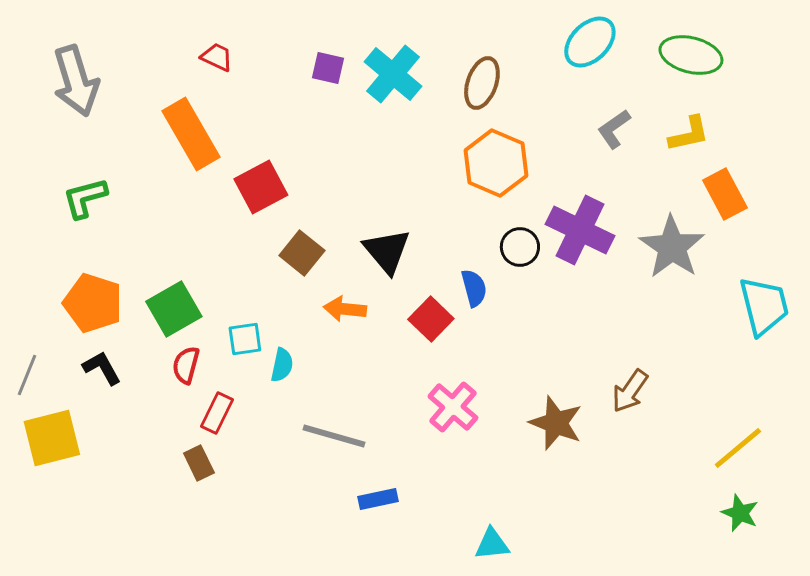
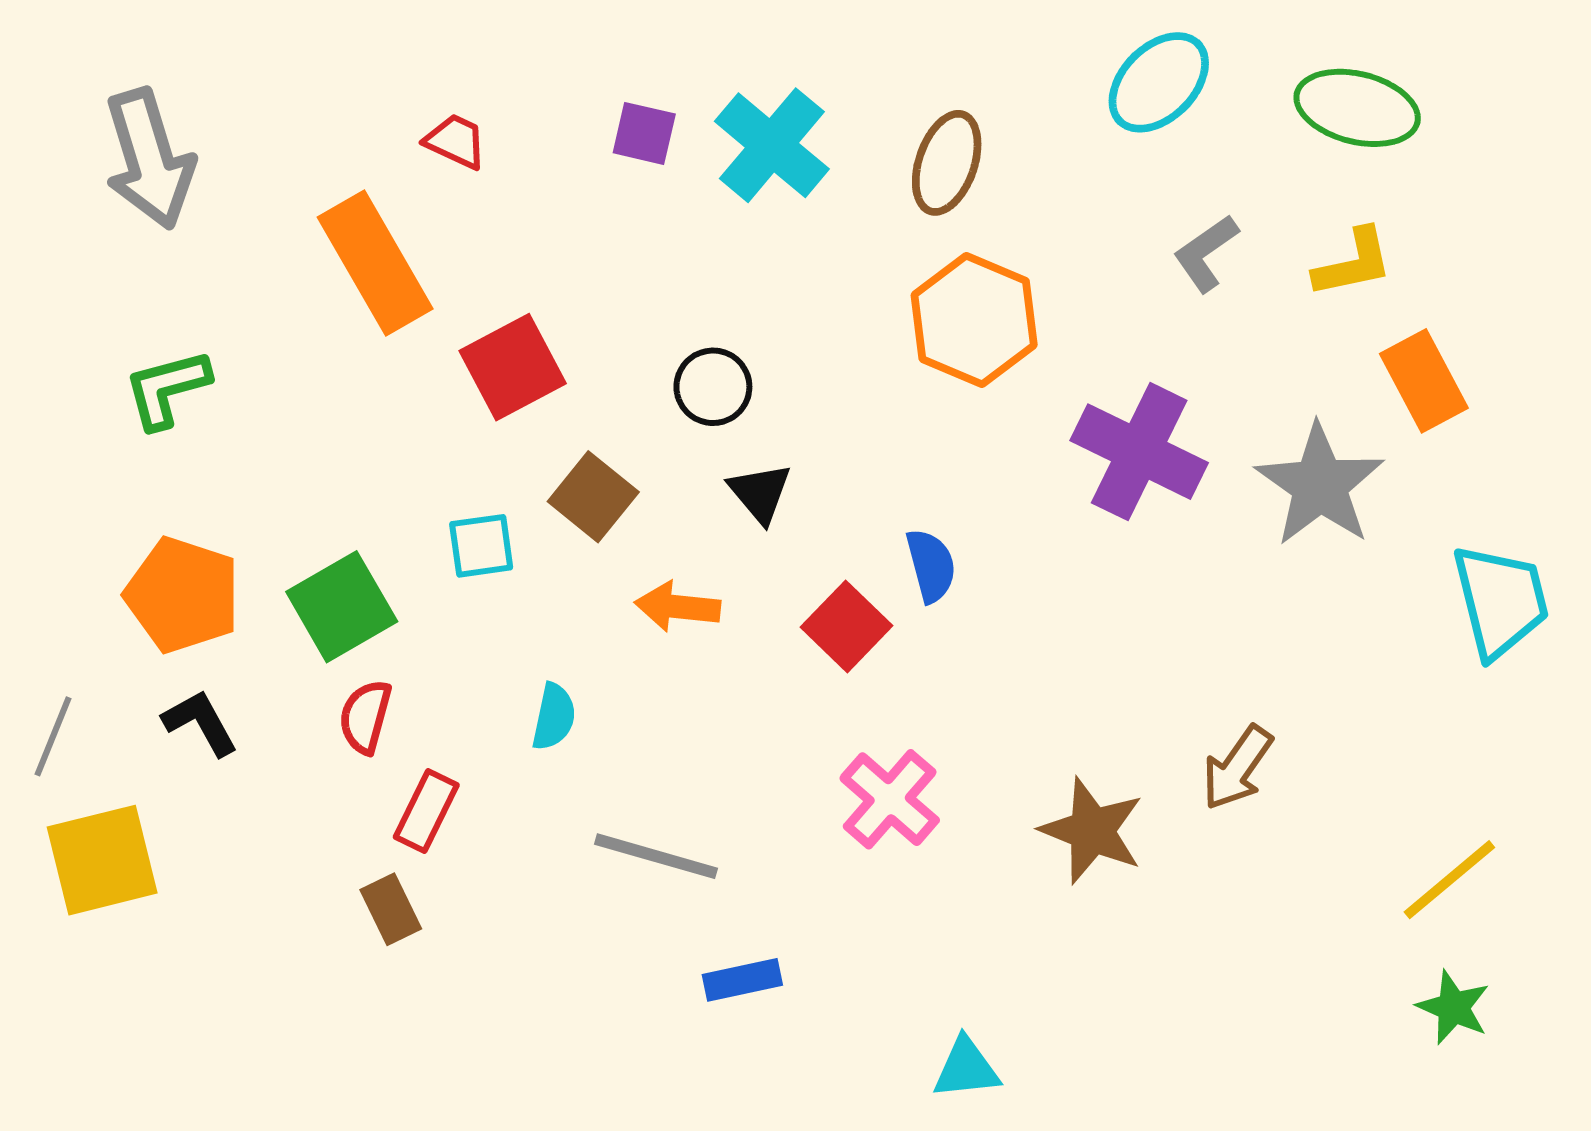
red trapezoid: (217, 57) -> (456, 141), moved
black circle: (520, 247) -> (713, 387), moved
black triangle: (387, 251) -> (760, 493), size x0.7
cyan square: (245, 339) -> (481, 546), moved

